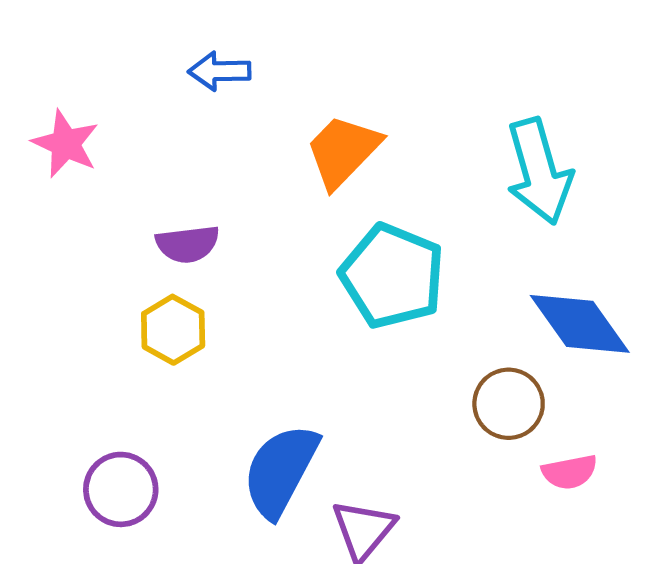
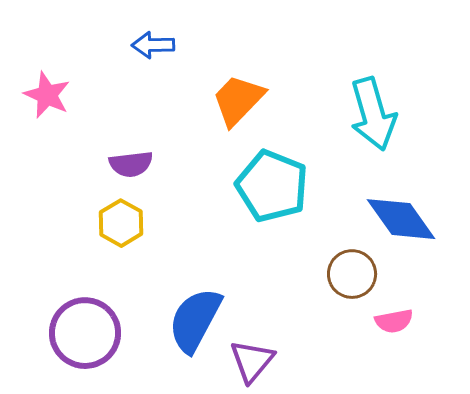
purple circle: (121, 489) -> (85, 333), size x1.4

